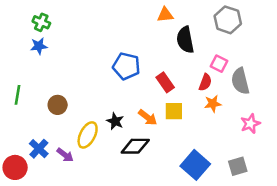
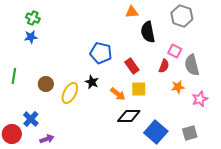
orange star: (213, 104) -> (178, 87), moved
black star: (115, 121) -> (92, 82), moved
yellow ellipse: (88, 135) -> (70, 93), moved
black diamond: (135, 146) -> (129, 116), moved
purple arrow: (65, 155) -> (47, 139), moved, turned -56

